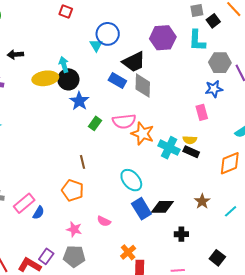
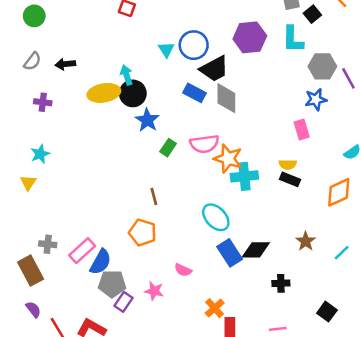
blue circle: (108, 34) -> (194, 45), moved
cyan cross: (169, 148) -> (244, 176), moved, turned -30
blue semicircle: (38, 213) -> (101, 262), size x1.5
pink star: (74, 229) -> (154, 291), moved
purple rectangle: (46, 256) -> (123, 302), moved
gray pentagon: (74, 256) -> (112, 284), moved

